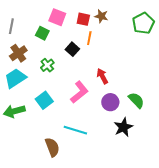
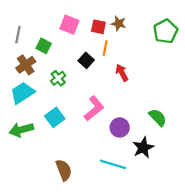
green square: (42, 33) -> (44, 46), moved
red arrow: (102, 76) -> (122, 73), moved
purple circle: (110, 102) -> (120, 127), moved
cyan line: (75, 130) -> (113, 164), moved

